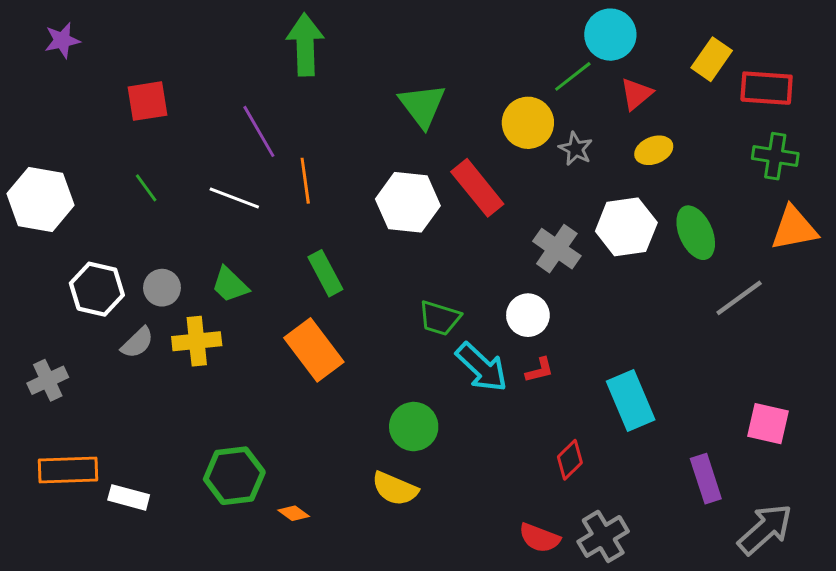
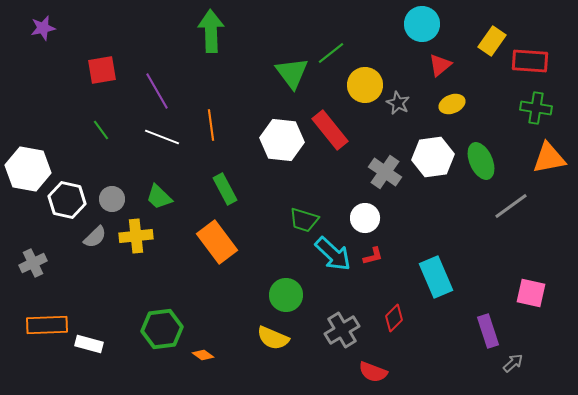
green line: (573, 76) -> (331, 53), moved
purple line: (259, 131) -> (157, 91), moved
white hexagon: (40, 199) -> (28, 169), moved
gray arrow: (765, 529) -> (513, 363), moved, size x0.5
gray cross: (603, 536) -> (342, 330), moved

